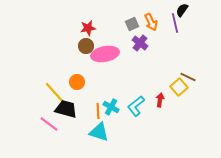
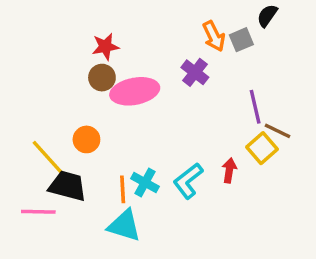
purple line: (175, 23) -> (255, 107), moved
gray square: (132, 24) -> (241, 40), moved
pink line: (49, 124) -> (38, 212), turned -36

